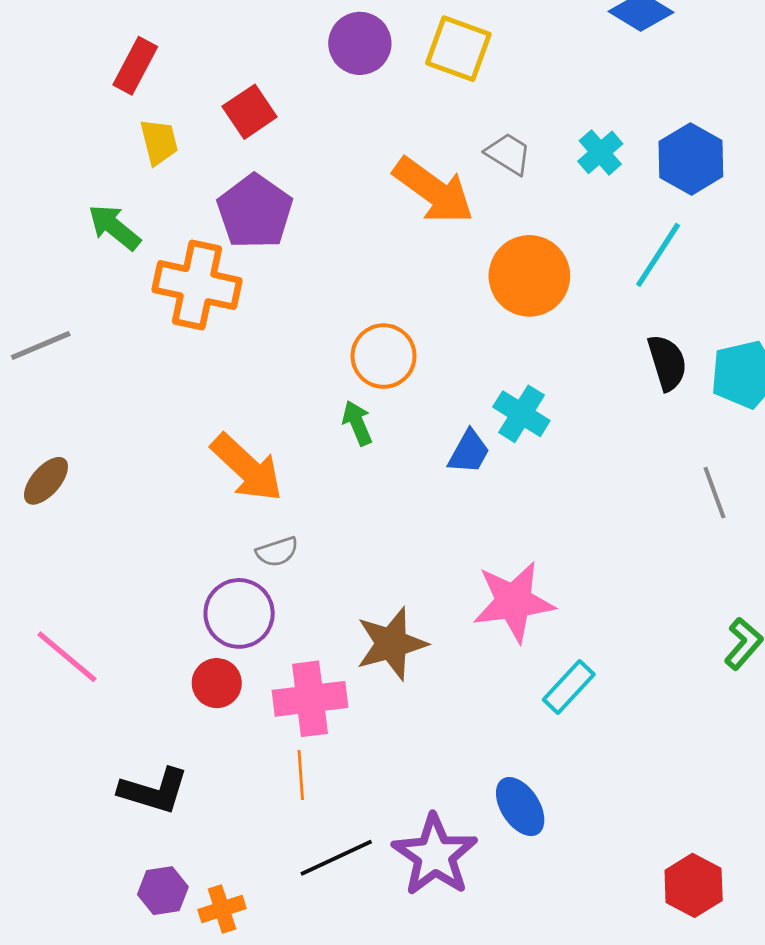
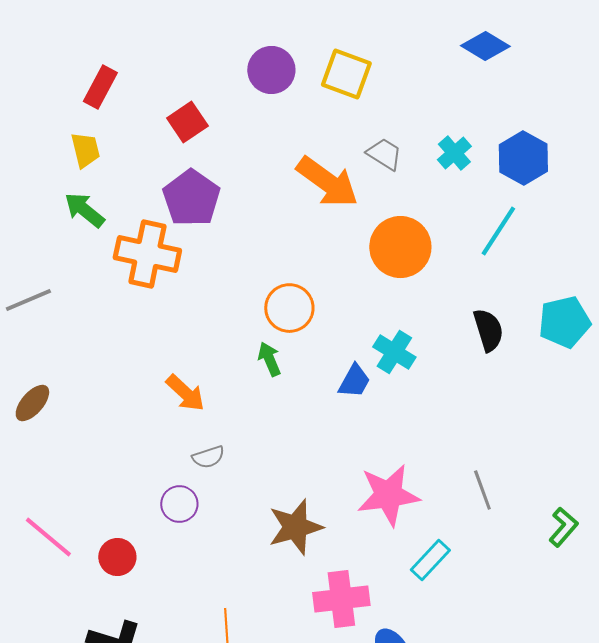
yellow trapezoid: (159, 142) -> (85, 150), moved
black semicircle: (667, 363) -> (488, 330), moved
orange arrow: (247, 468) -> (185, 393), size x0.7
gray line: (715, 493) -> (482, 490), moved
purple circle: (239, 613) -> (179, 504), size x0.7
red circle: (217, 683) -> (117, 557), moved
pink cross: (310, 699) -> (341, 599), moved

